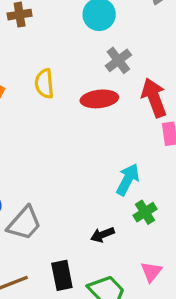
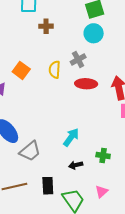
gray cross: (118, 60) -> (78, 60), moved
cyan arrow: (128, 179) -> (71, 137), moved
green cross: (145, 212) -> (103, 155), turned 32

